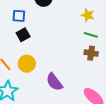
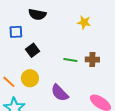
black square: (23, 35) -> (33, 50), moved
green line: (91, 35) -> (70, 60), moved

